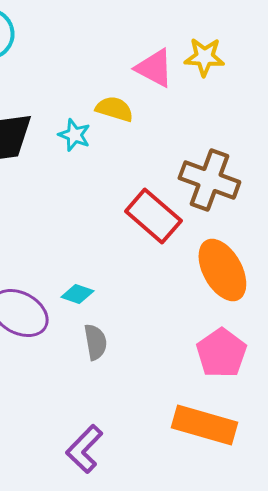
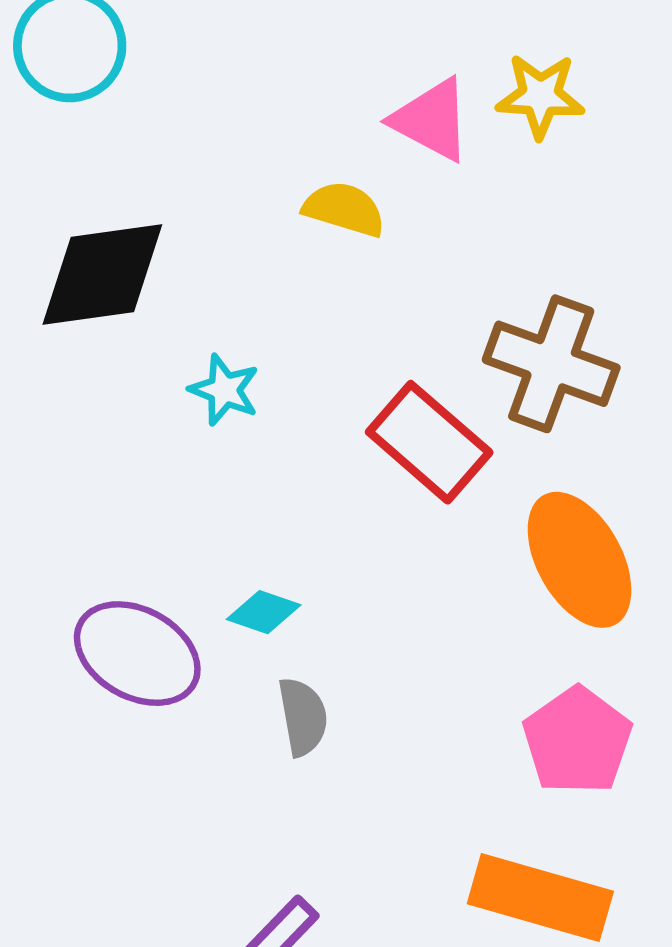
cyan star: (74, 135) -> (224, 390), moved

